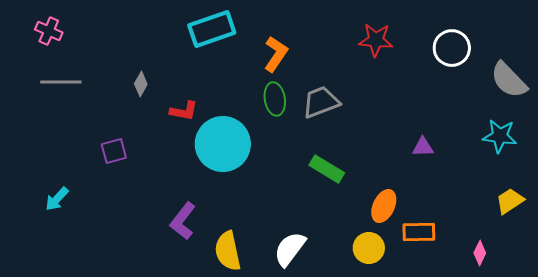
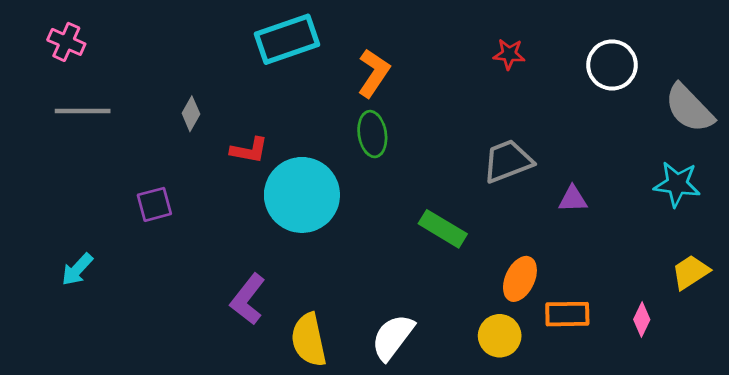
red star: (376, 40) -> (509, 54), size x0.7
gray trapezoid: (321, 102) -> (508, 161), moved
pink diamond: (480, 253) -> (642, 320), moved

